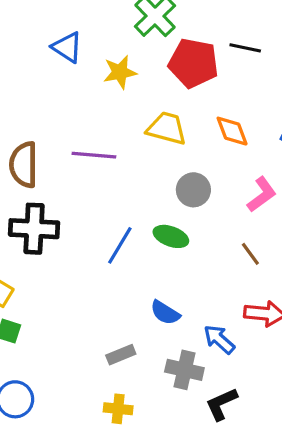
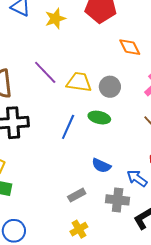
yellow trapezoid: (167, 128) -> (79, 82), moved
purple line: (94, 155) -> (45, 72), turned 48
yellow cross: (118, 409) -> (79, 229), turned -30

